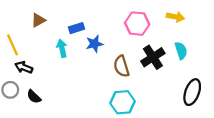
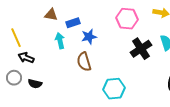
brown triangle: (38, 20) -> (51, 15), moved, turned 40
brown semicircle: (121, 66) -> (84, 62), moved
black semicircle: (34, 97) -> (35, 84), turned -32

